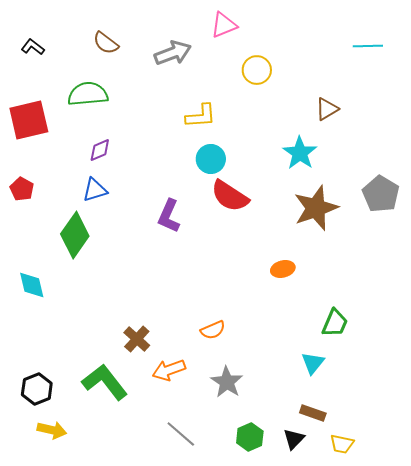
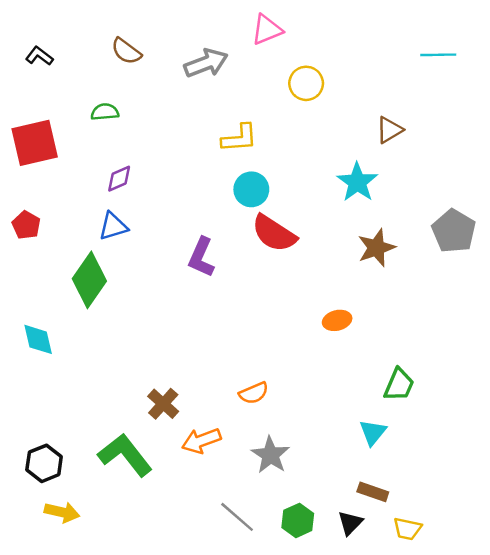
green semicircle: (88, 94) -> (105, 112), size x0.6
brown star: (316, 208) -> (376, 248), size x0.7
gray line: (181, 434) -> (237, 517), moved

